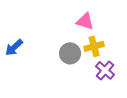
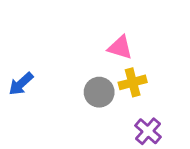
purple cross: (105, 70) -> (148, 131), moved

